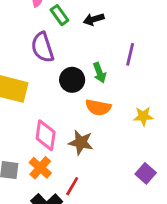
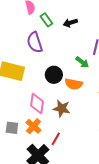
green arrow: (100, 73) -> (82, 62), moved, turned -32
black circle: (72, 80) -> (54, 75), moved

